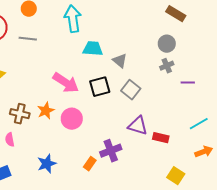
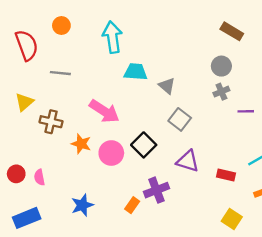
gray line: (28, 39) -> (60, 73), moved
black square: (100, 87) -> (144, 145), moved, turned -30
orange star: (46, 111) -> (81, 144), turned -30
brown cross: (20, 114) -> (51, 122), moved
red rectangle: (161, 138) -> (226, 175), moved

